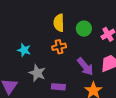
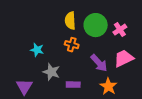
green circle: (84, 29) -> (96, 25), size x1.5
orange cross: (59, 47) -> (72, 45), turned 32

